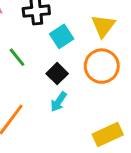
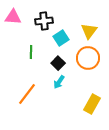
green line: (17, 57) -> (31, 52), turned 40
yellow rectangle: (108, 134) -> (92, 104), turned -36

